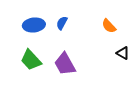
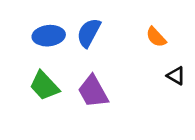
blue semicircle: (62, 23) -> (89, 33), size x1.5

